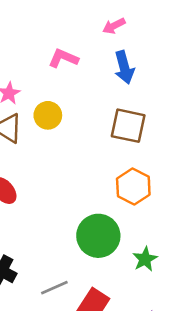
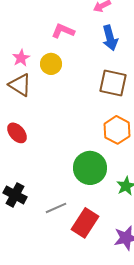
yellow circle: (48, 115) -> (51, 64), moved

